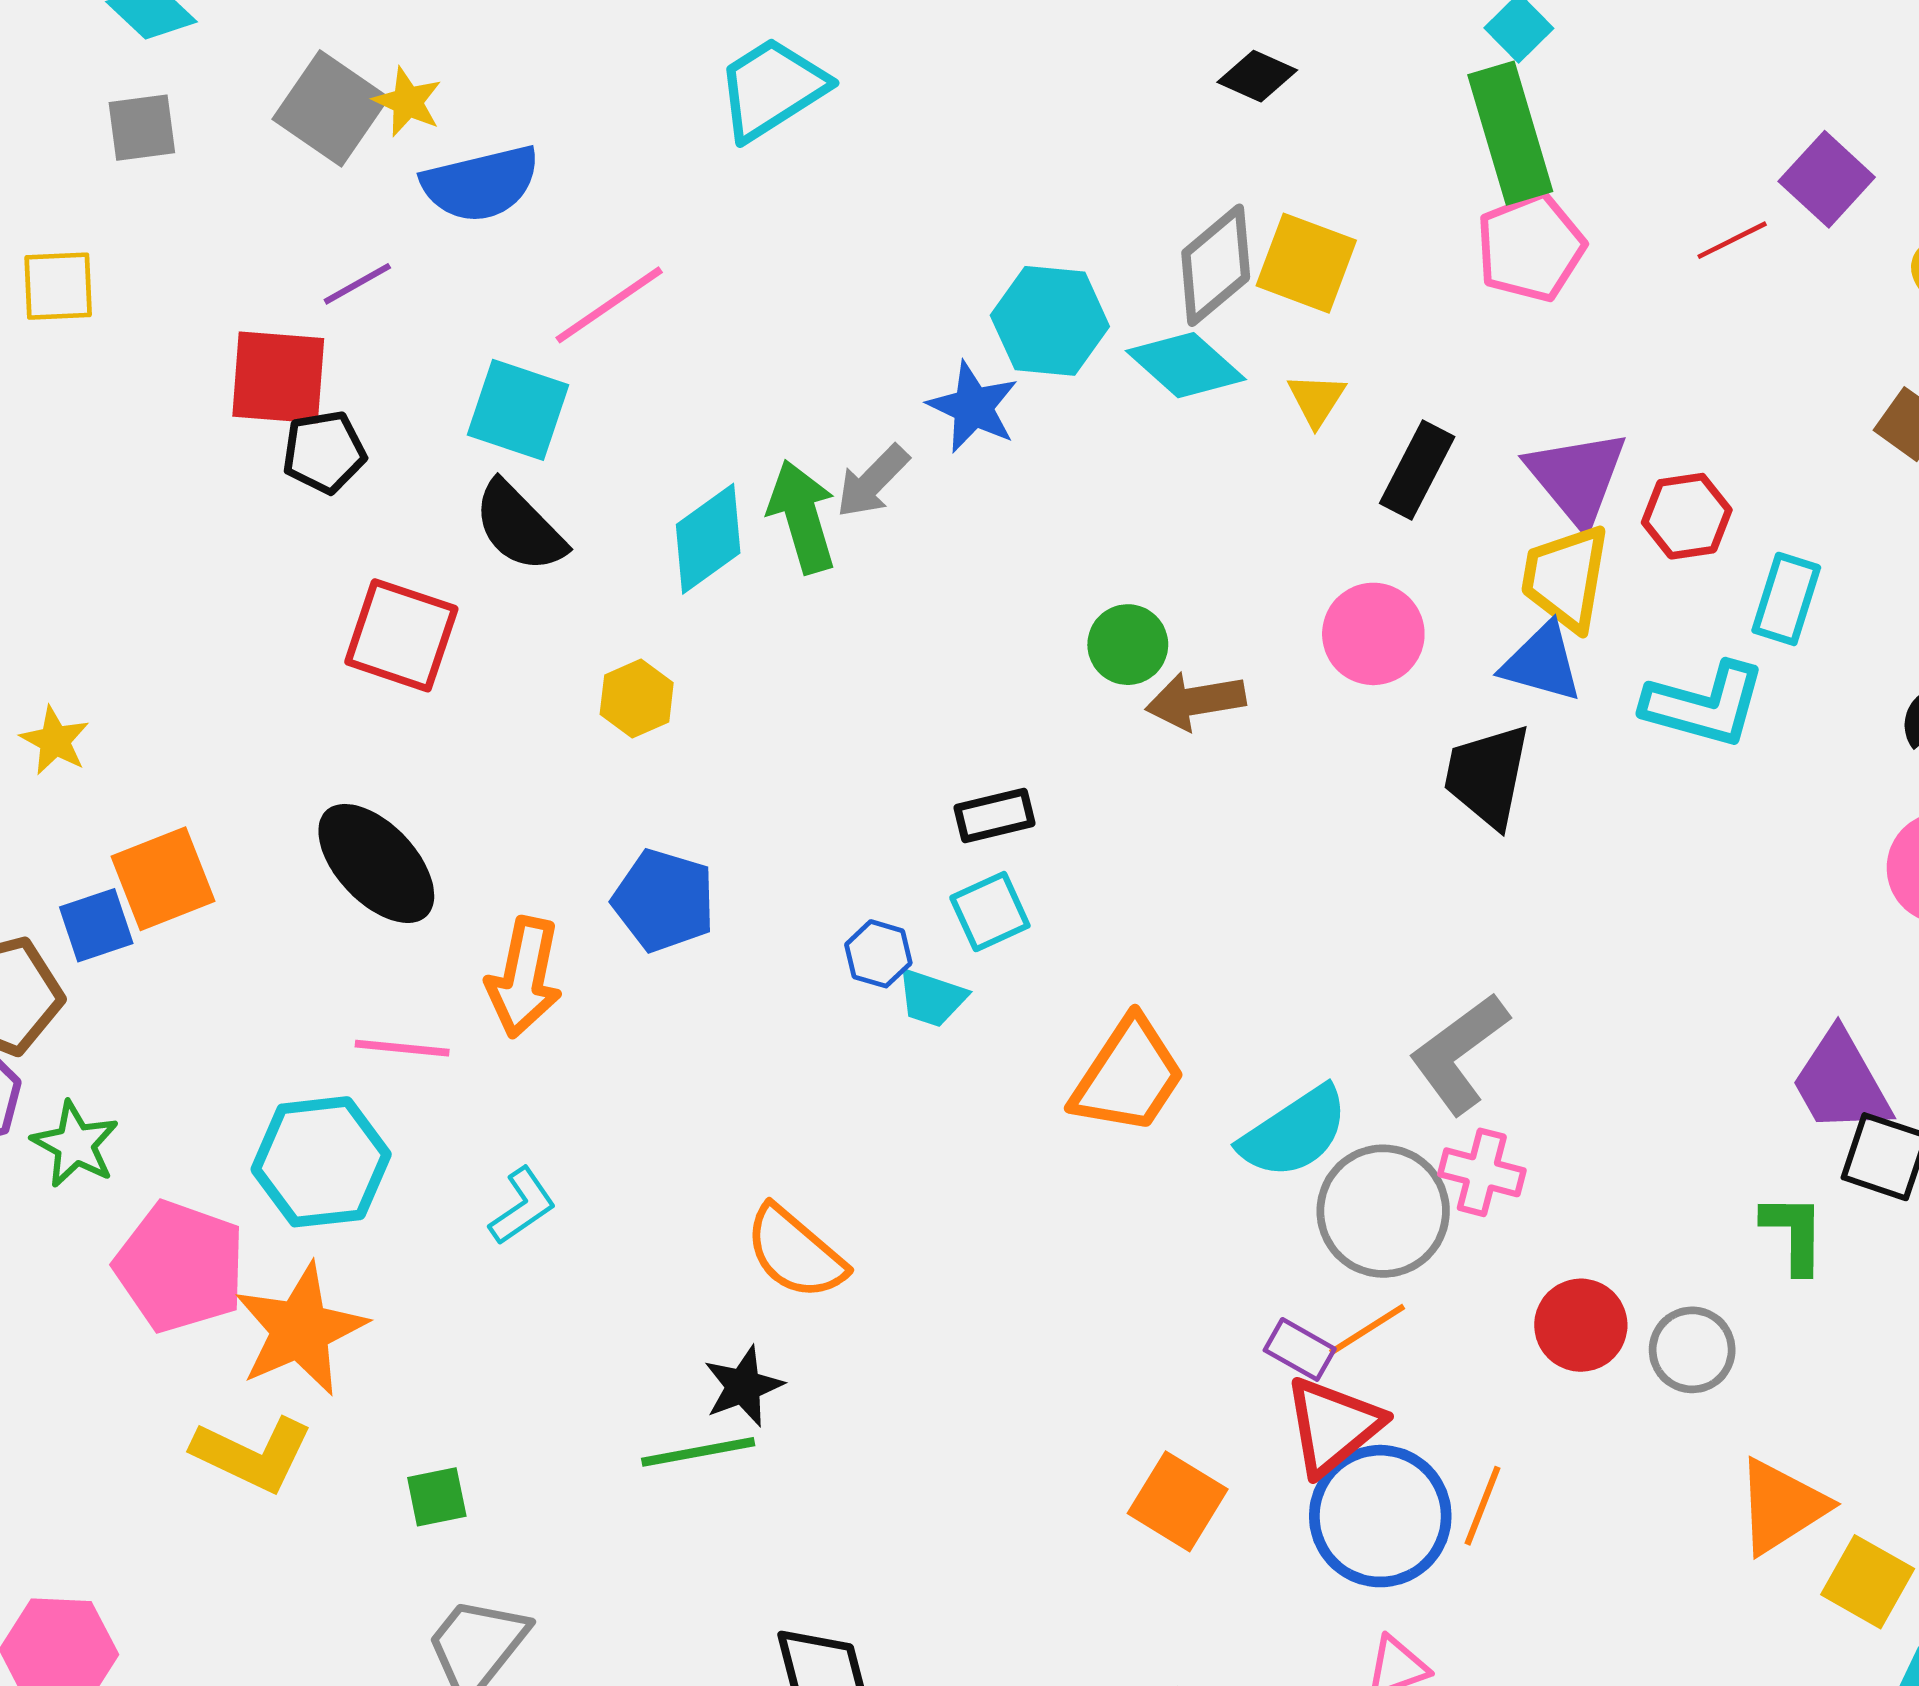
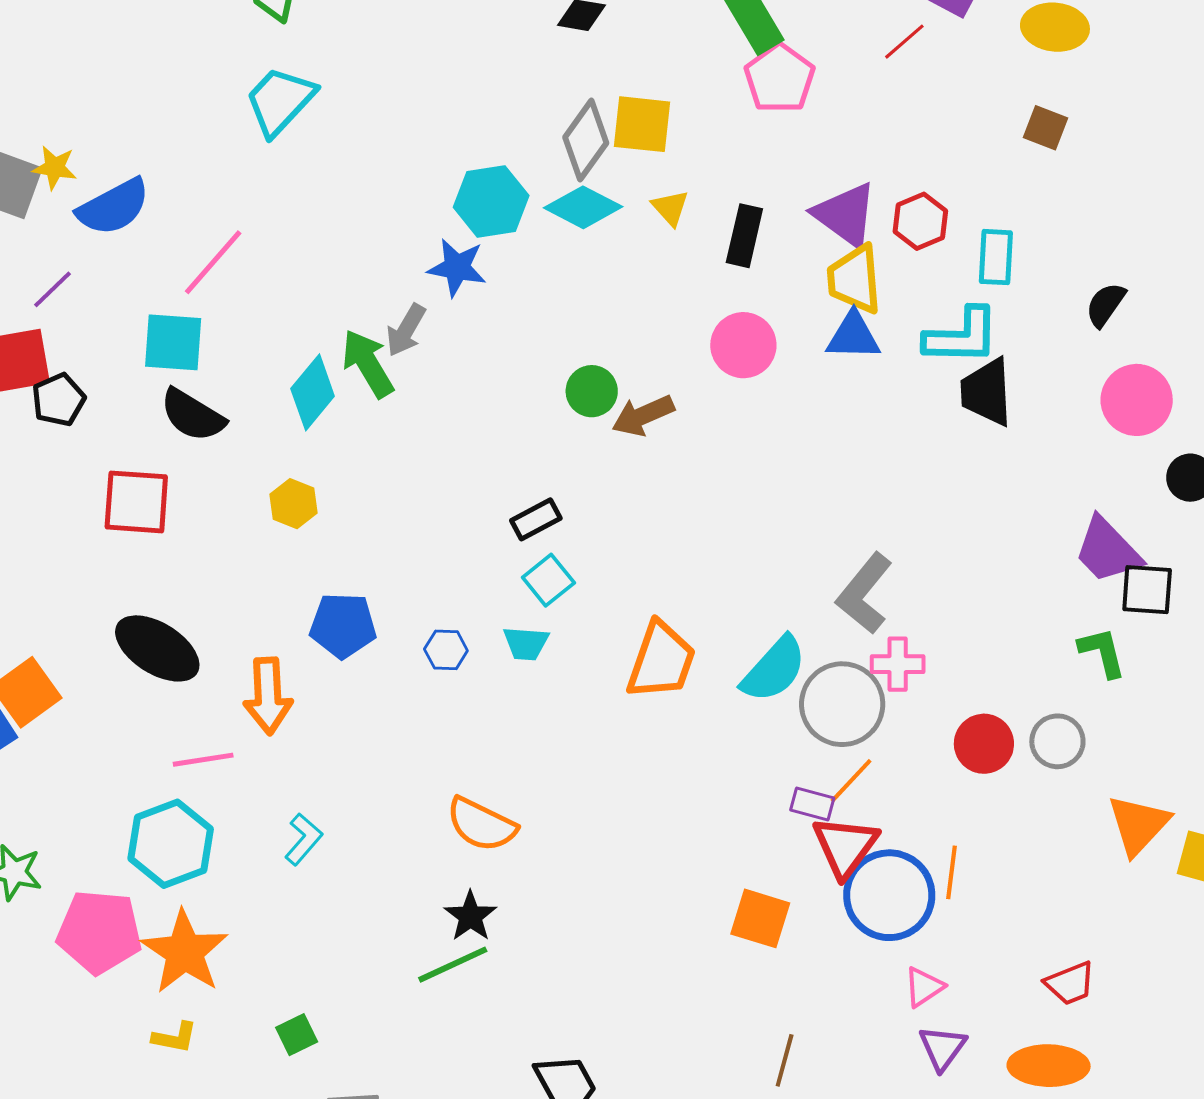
black trapezoid: (1487, 776) -> (987, 392), moved
blue hexagon: (878, 954) -> (446, 650), moved
yellow L-shape: (252, 1454) -> (175, 1037), size x0.6

